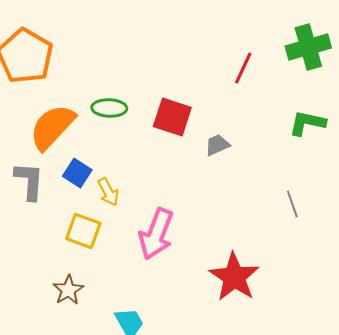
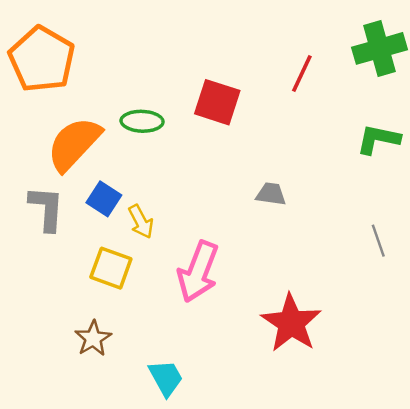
red square: (172, 117) -> (217, 102), moved
gray trapezoid: (217, 145) -> (271, 194), moved, turned 32
gray line: (292, 204) -> (378, 241), moved

